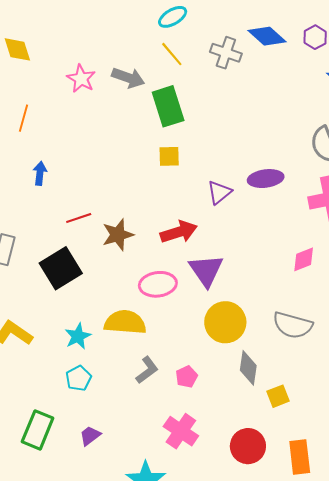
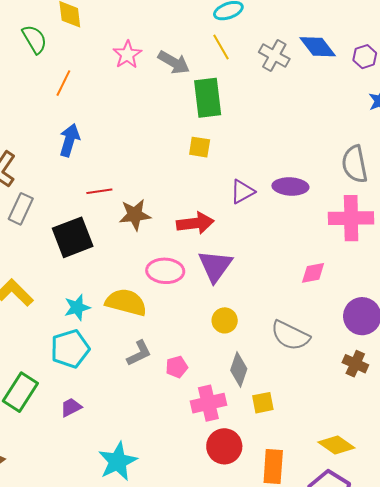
blue arrow: (40, 173) -> (69, 140), size x1.4
yellow circle: (225, 322) -> (225, 320), size x0.6
cyan pentagon: (78, 378) -> (70, 349), size x1.5
pink cross: (181, 431) -> (208, 403), moved, turned 32

